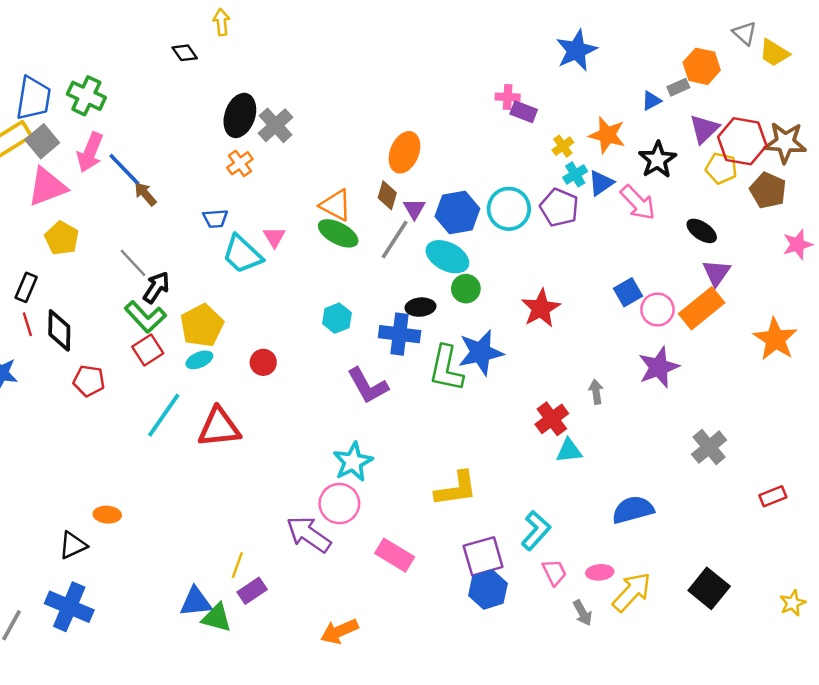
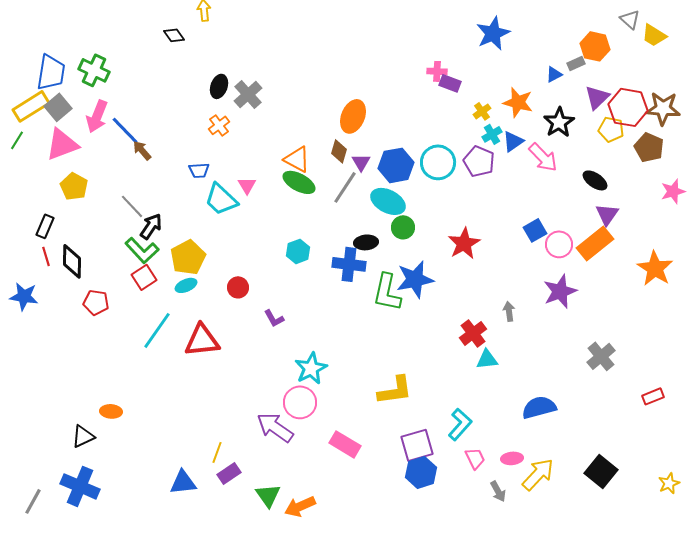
black ellipse: (240, 115) -> (219, 86), size x0.7
purple L-shape: (368, 386) -> (274, 318), moved, size x0.6
green triangle: (217, 618) -> (268, 495), moved, turned 40

